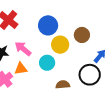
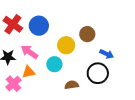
blue circle: (48, 25) -> (39, 26), moved
blue arrow: (100, 56) -> (107, 54), turned 80

